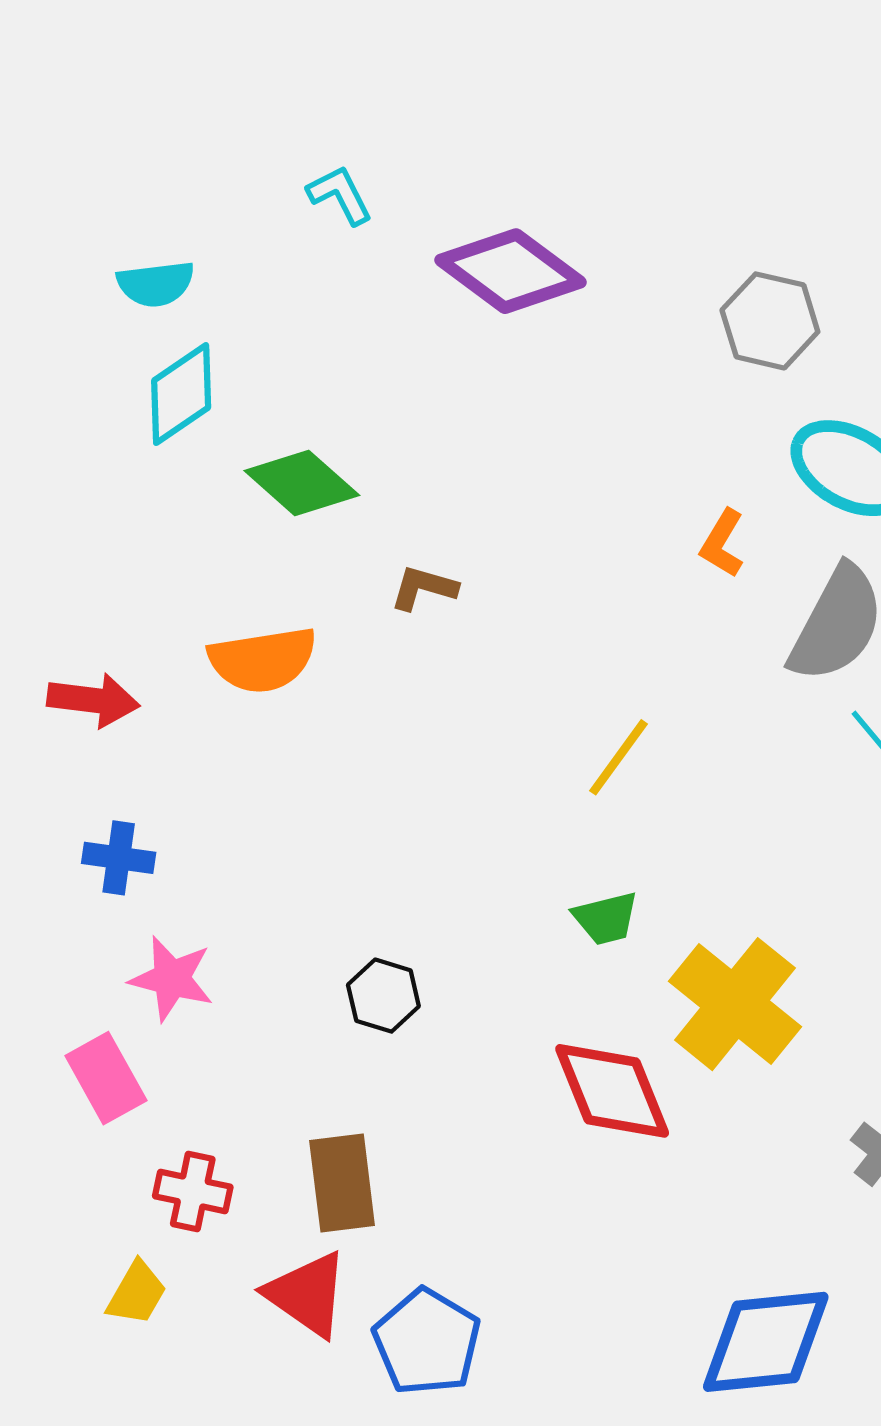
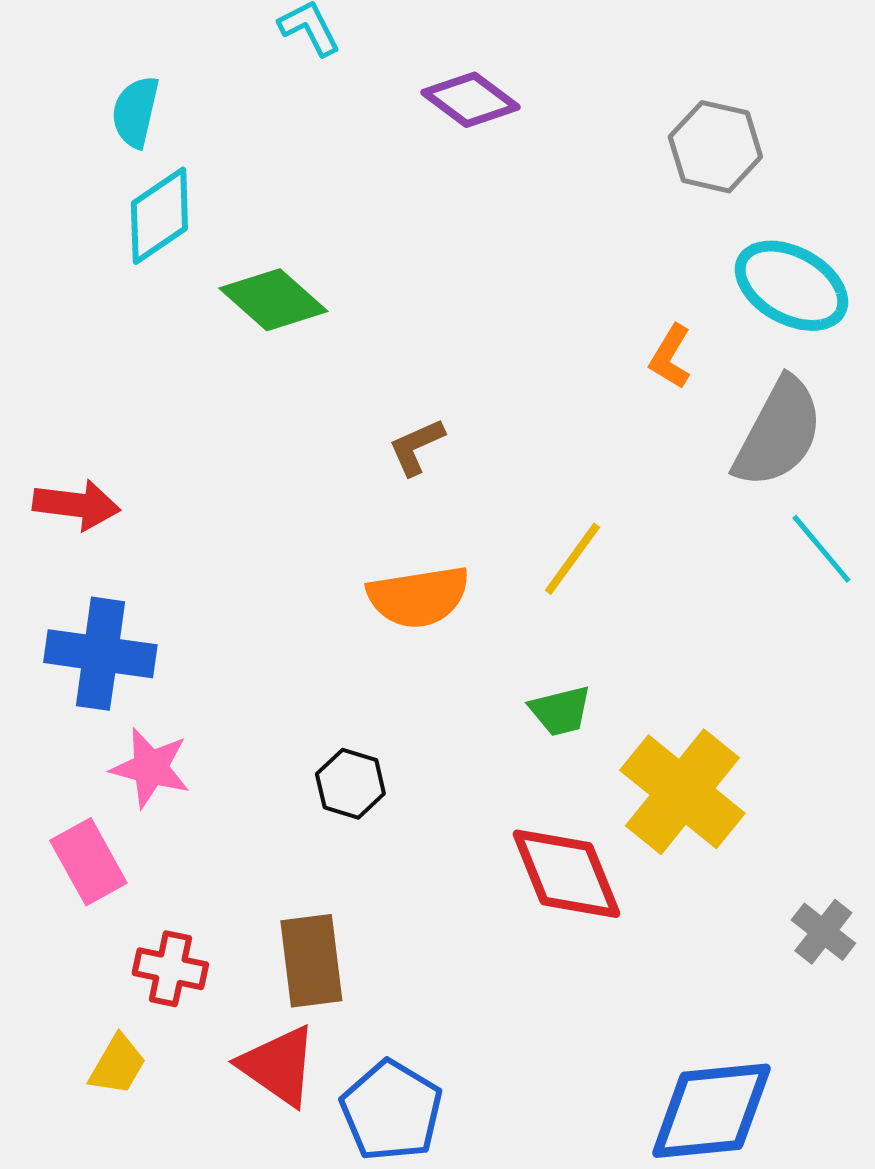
purple diamond: (510, 271) -> (470, 100), size x0.7
cyan semicircle: (156, 284) -> (135, 112), turned 110
brown L-shape: (424, 588) -> (416, 447), moved, turned -40
orange semicircle: (263, 660) -> (418, 597), moved
blue cross: (119, 858) -> (100, 654), size x1.6

